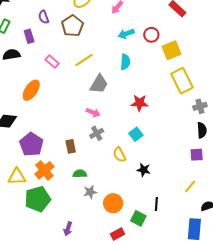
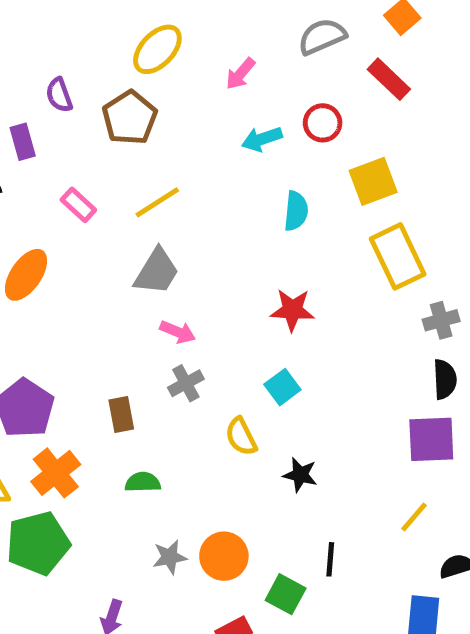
red circle: (151, 35) -> (323, 123), moved
cyan semicircle: (125, 62) -> (296, 211), moved
gray trapezoid: (99, 84) -> (157, 272), moved
purple square: (197, 155) -> (431, 439), size x1.5
gray star: (90, 192) -> (170, 557), moved

